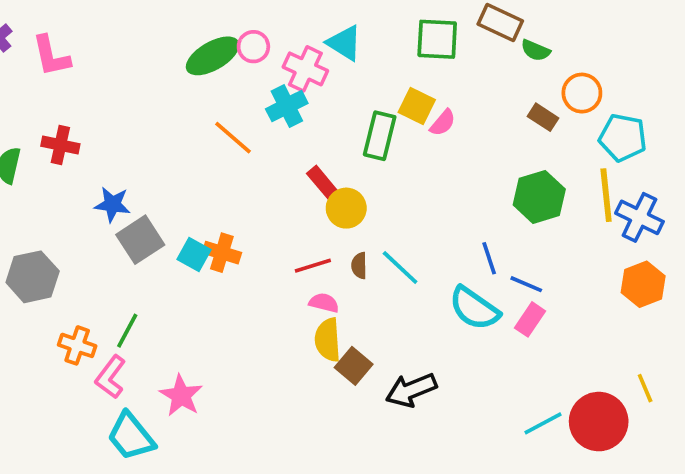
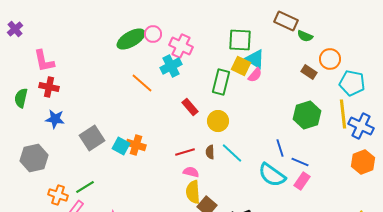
green square: (437, 39) -> (240, 40), moved
cyan triangle: (344, 43) -> (255, 59), moved
pink L-shape: (51, 56) -> (44, 61), moved
blue star: (112, 204) -> (55, 119), moved
yellow circle: (346, 208) -> (218, 121), moved
green line: (127, 331) -> (85, 187), turned 30

